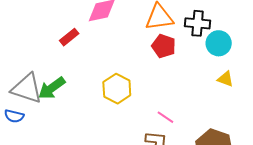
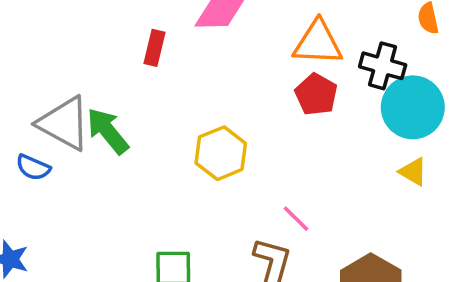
red rectangle: (69, 37) -> (154, 48), turned -48
cyan circle: (219, 43) -> (413, 107), size x1.4
green arrow: (52, 88) -> (108, 131), turned 76

